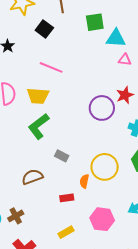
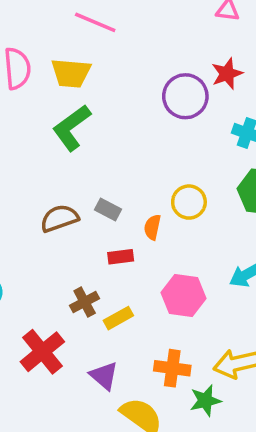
gray rectangle: (62, 156) -> (108, 209), moved
yellow circle: (105, 167) -> (189, 202), size x0.7
brown cross: (16, 216) -> (85, 302), moved

